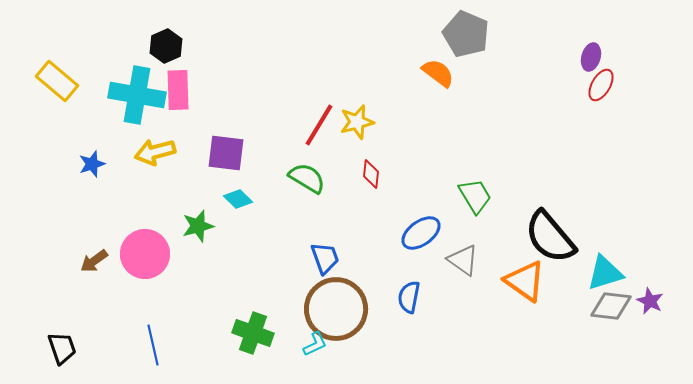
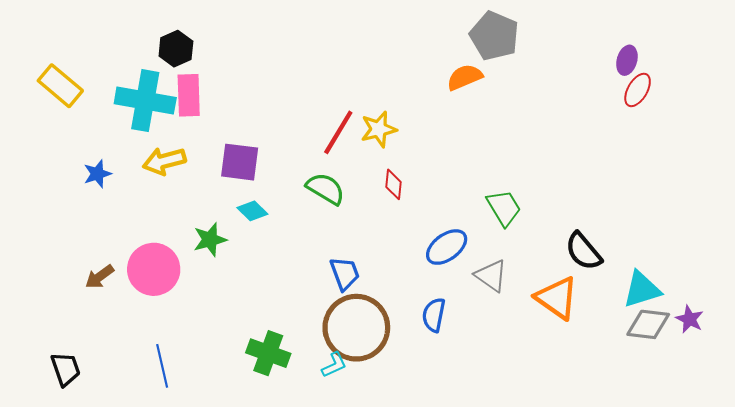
orange semicircle: (438, 73) -> (465, 77), turned -60
black semicircle: (550, 237) -> (583, 251), size x0.7

